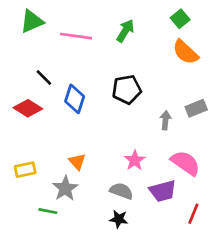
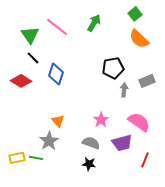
green triangle: (32, 21) -> (30, 35), moved, turned -42
pink line: (76, 36) -> (57, 27), turned 30
black pentagon: (127, 89) -> (113, 68), moved
yellow rectangle: (25, 170) -> (17, 158), moved

